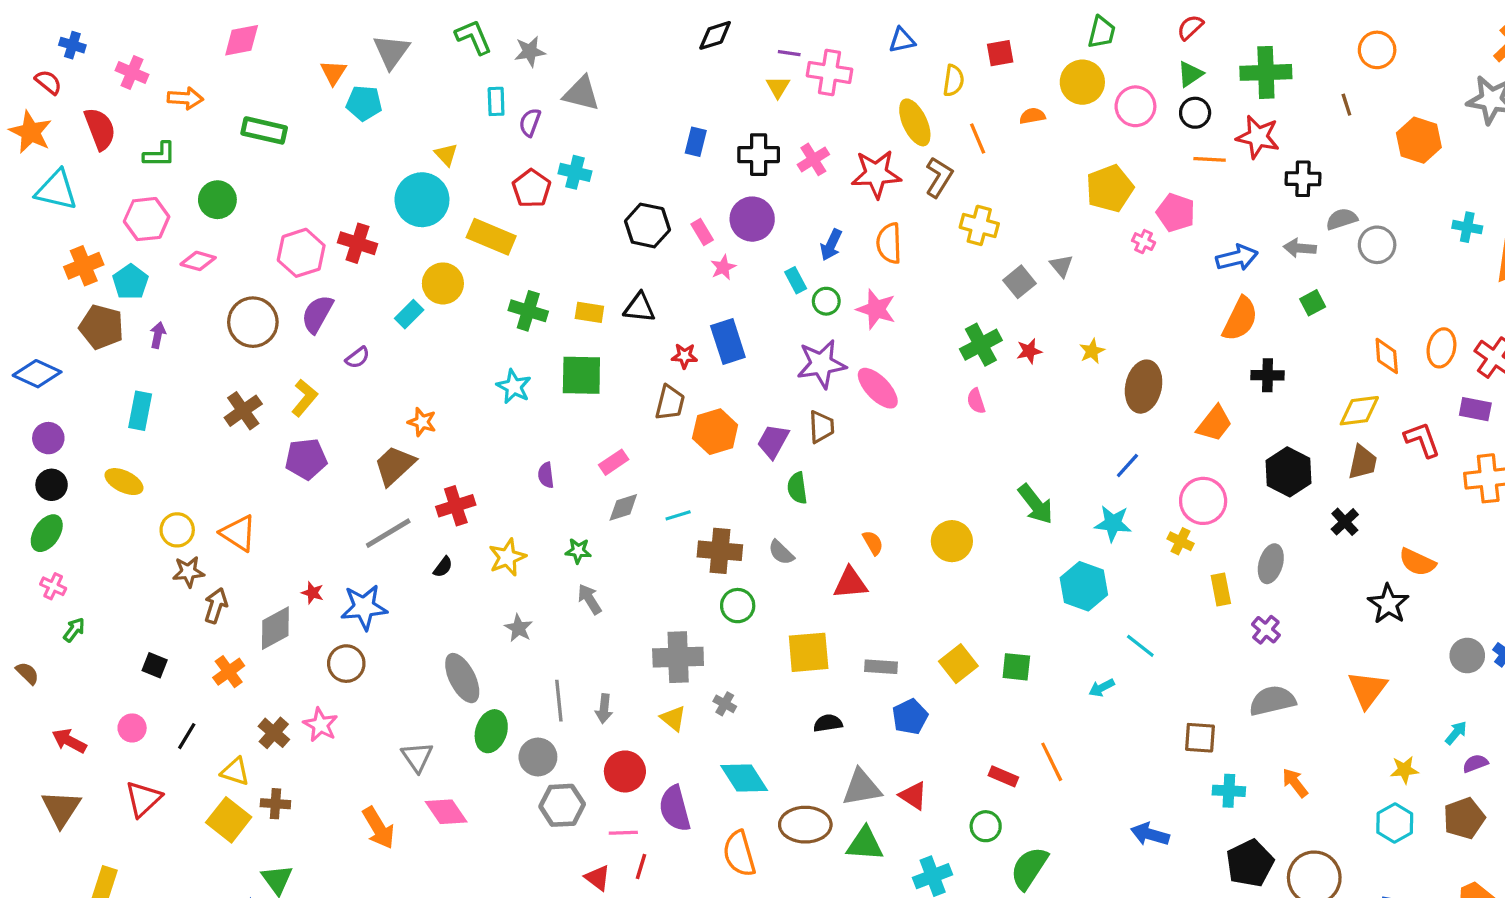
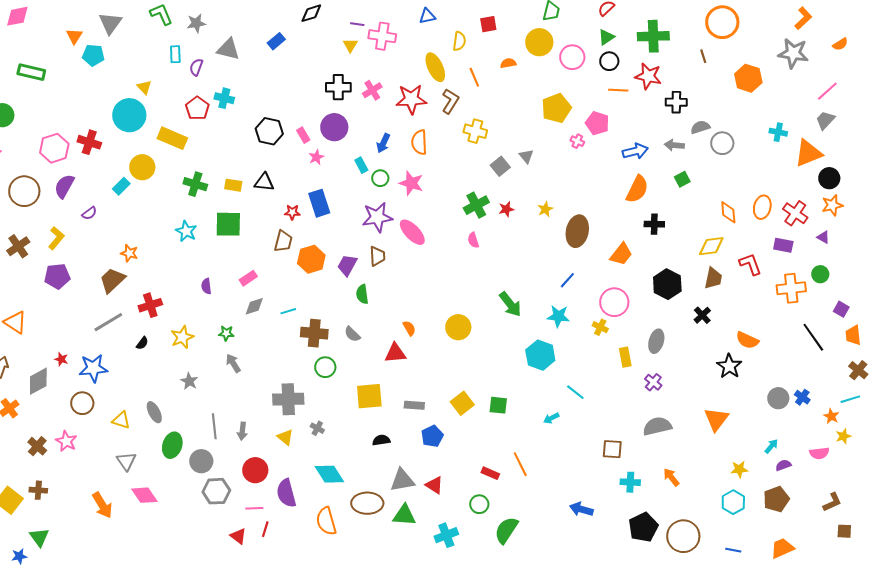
orange circle: (1377, 50) -> (722, 22), size x1.4
blue rectangle: (696, 142) -> (276, 41), moved, turned 36
gray ellipse: (462, 678) -> (154, 412), size x0.7
yellow triangle: (235, 771) -> (121, 420), moved

